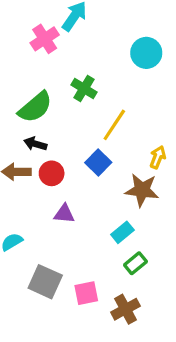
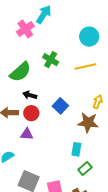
yellow line: (114, 125) -> (85, 66), moved, turned 45
black arrow: (35, 144) -> (30, 95), moved
purple triangle: (64, 214) -> (27, 134), moved
cyan rectangle: (122, 232) -> (76, 149), turned -40

